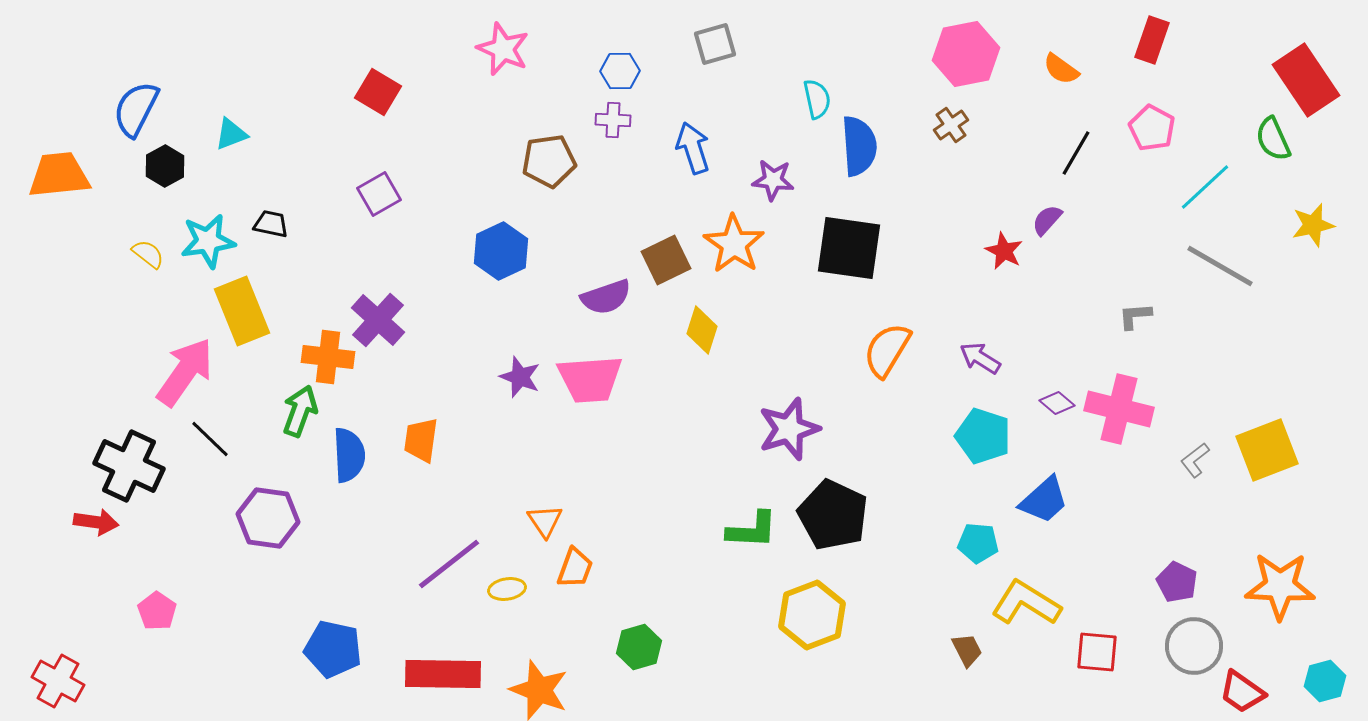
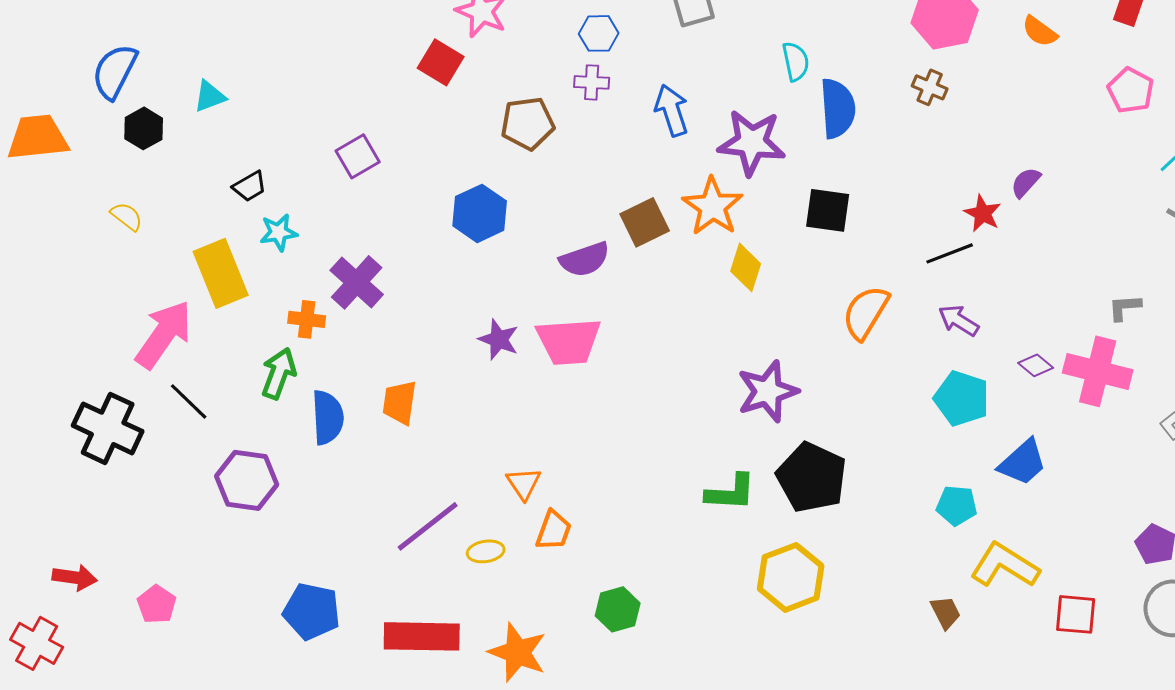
red square: (378, 92) -> (441, 62), moved
brown cross: (951, 125) -> (930, 87), turned -32
black line: (1076, 153) -> (950, 253), moved, turned 39
purple star: (773, 180) -> (752, 142), size x1.6
black trapezoid: (271, 224) -> (250, 186), turned 138
cyan star: (208, 241) -> (279, 232), moved, size x0.7
black square: (849, 248) -> (828, 210), size x0.7
gray L-shape: (1135, 316) -> (1125, 307), moved
yellow diamond: (702, 330) -> (746, 267), moved
orange cross: (328, 357) -> (307, 319), size x0.7
red arrow: (96, 522) -> (75, 577), moved
pink pentagon: (157, 611) -> (157, 604), moved

